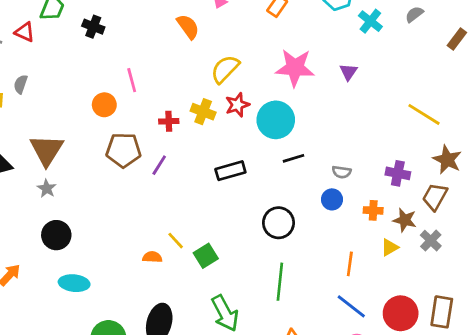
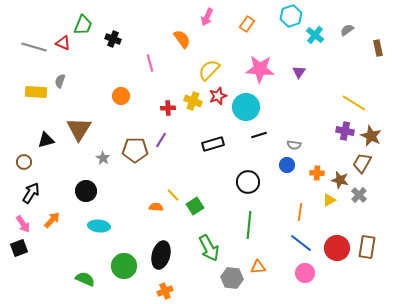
brown rectangle: (457, 39) -> (378, 48), turned -49
pink line: (132, 80) -> (150, 63), moved
brown pentagon: (123, 150) -> (135, 150), moved
purple cross: (398, 173) -> (345, 131), moved
gray star: (47, 188) -> (103, 158), moved

